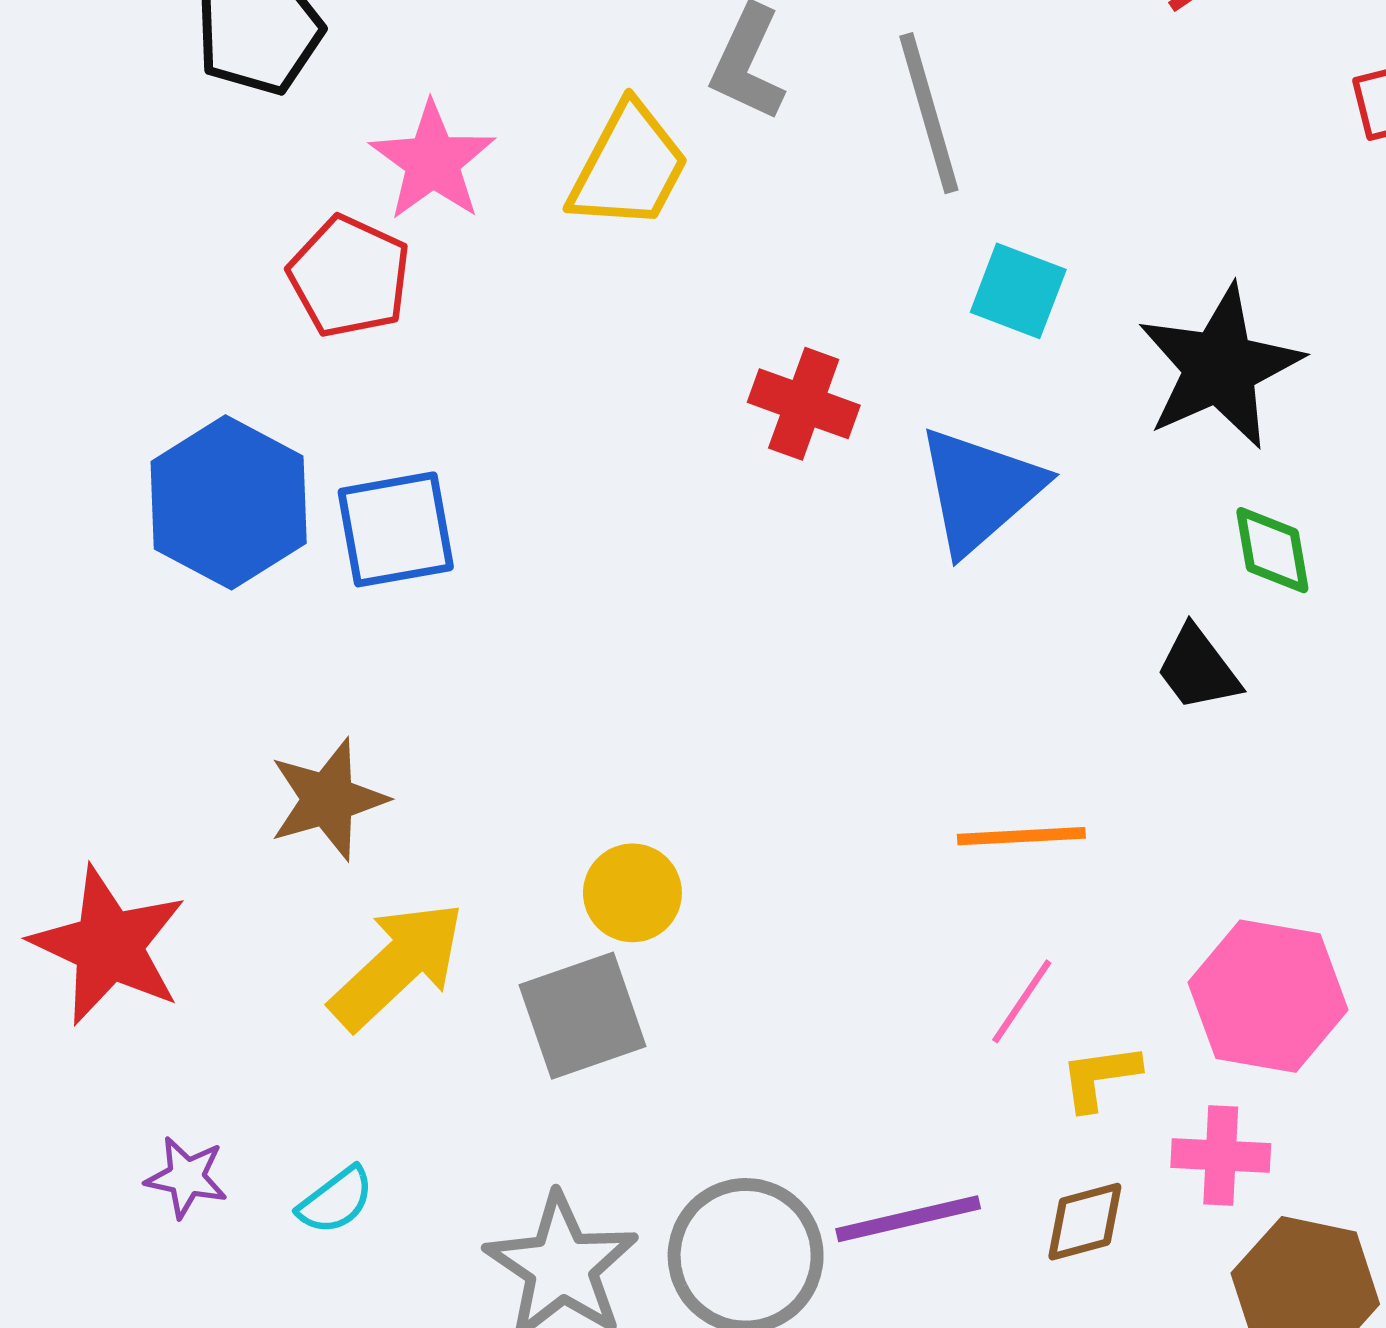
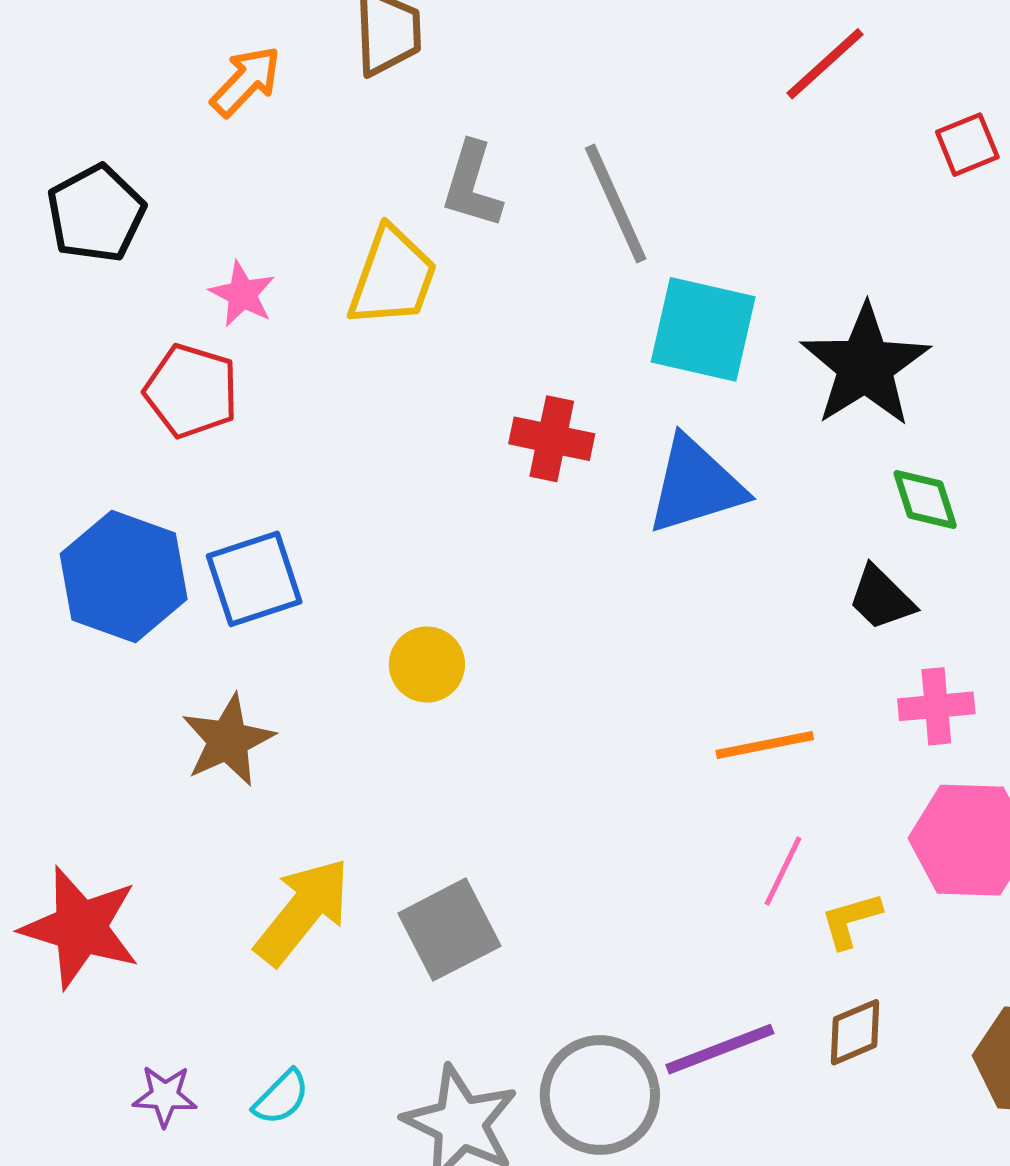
pink star: (433, 161) -> (242, 294), size x0.7
cyan square: (1018, 291) -> (703, 329), size x1.5
blue triangle: (980, 490) -> (696, 485), turned 32
brown star: (328, 799) -> (228, 740), moved
yellow circle: (632, 893) -> (427, 665), moved
pink cross: (1221, 1155) -> (936, 706), moved

